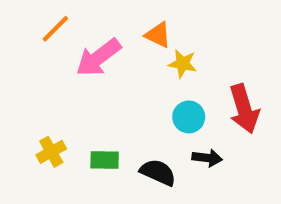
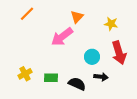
orange triangle: (158, 35) -> (77, 17), turned 48
pink arrow: (98, 57) -> (62, 37), moved
yellow star: (183, 64) -> (111, 24), moved

